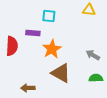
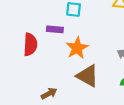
brown arrow: (28, 88) -> (49, 93), turned 152

